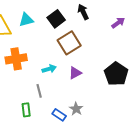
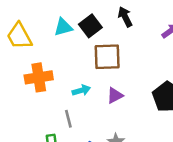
cyan triangle: (26, 20) -> (63, 27), moved
brown square: (69, 43) -> (107, 57), turned 30

